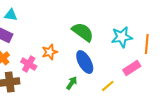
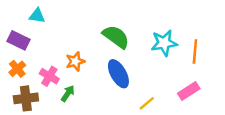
cyan triangle: (11, 15) -> (37, 16), moved
pink rectangle: (132, 68) -> (189, 91), moved
green arrow: (72, 83) -> (68, 93), moved

